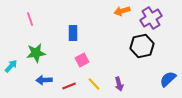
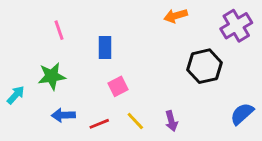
purple cross: (151, 18) -> (236, 26), moved
pink line: (30, 19) -> (59, 30), moved

